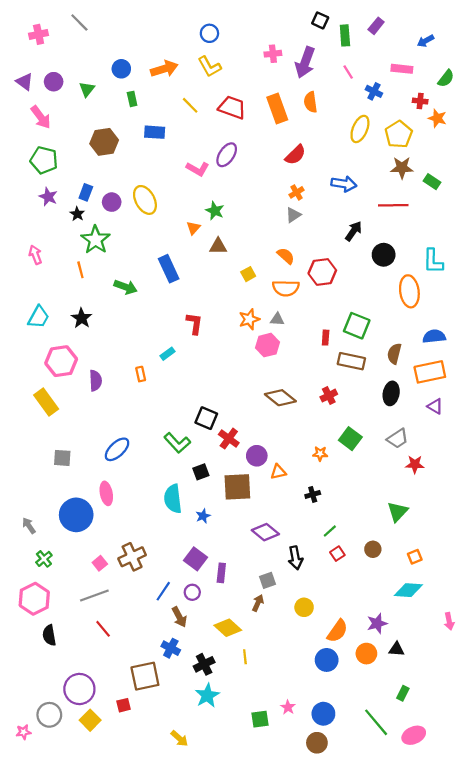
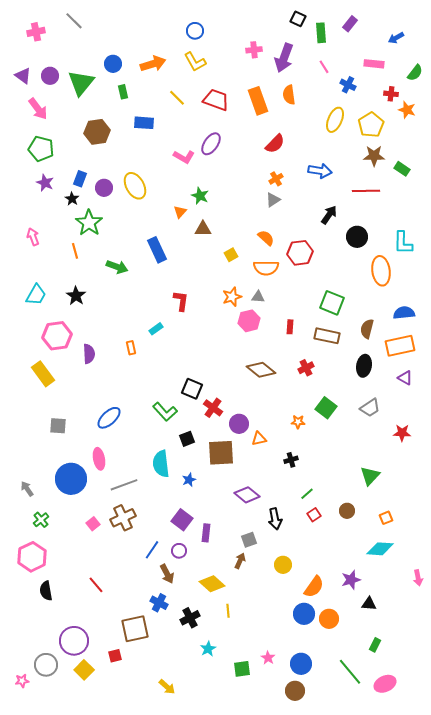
green triangle: (87, 89) -> (81, 83), size x1.8
red rectangle: (326, 338) -> (290, 327), moved
red star: (415, 464) -> (402, 433), moved
gray line: (94, 595) -> (124, 485), moved
orange circle: (366, 654) -> (329, 619), moved
cyan star: (207, 695) -> (208, 649), moved, size x0.7

